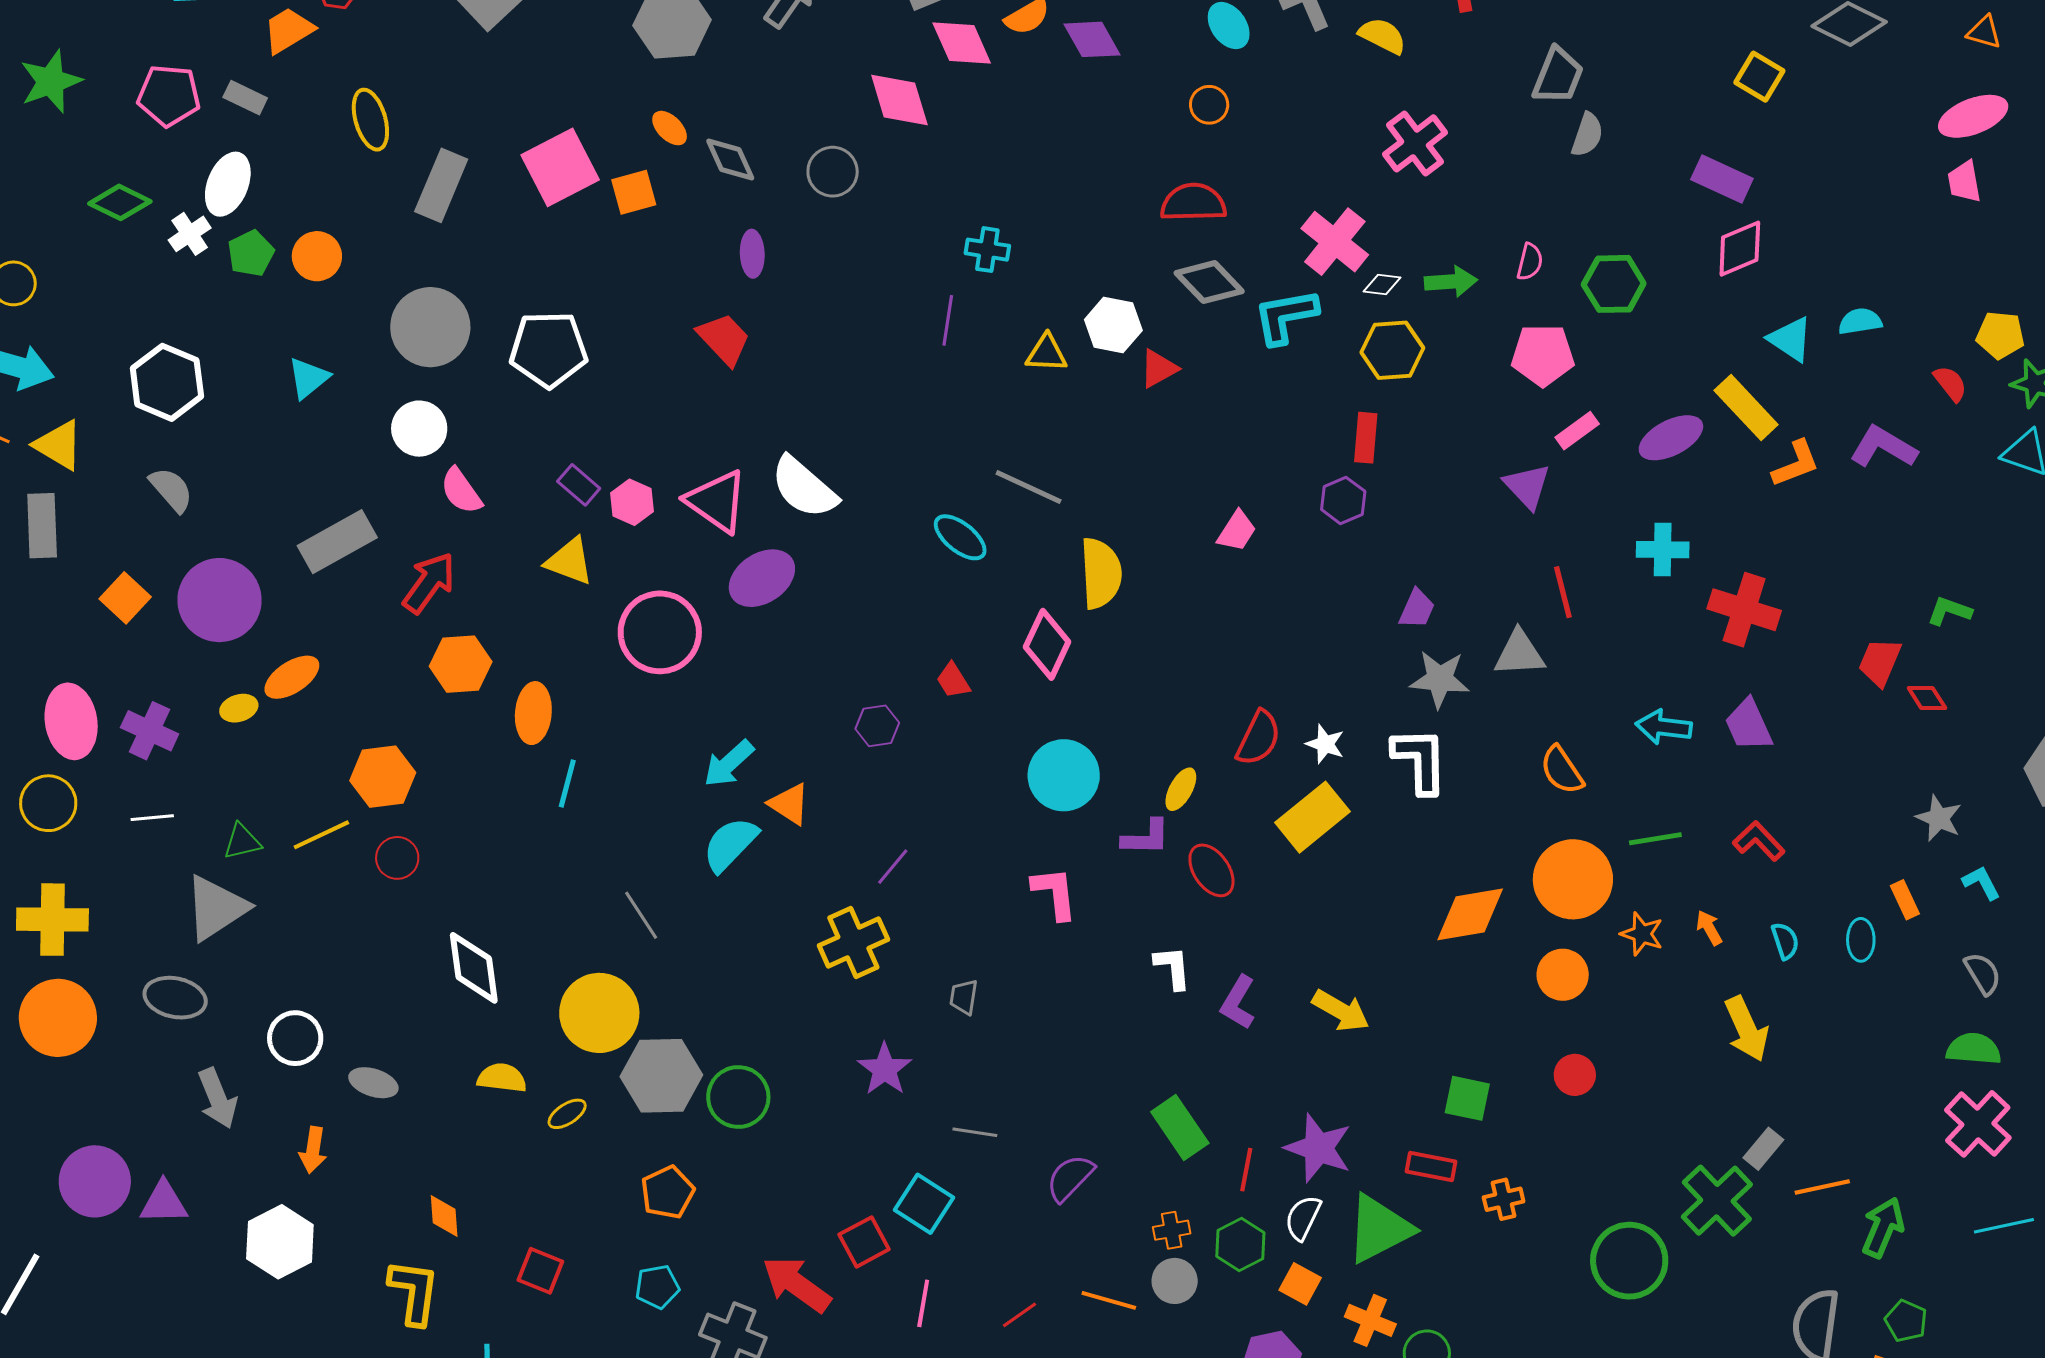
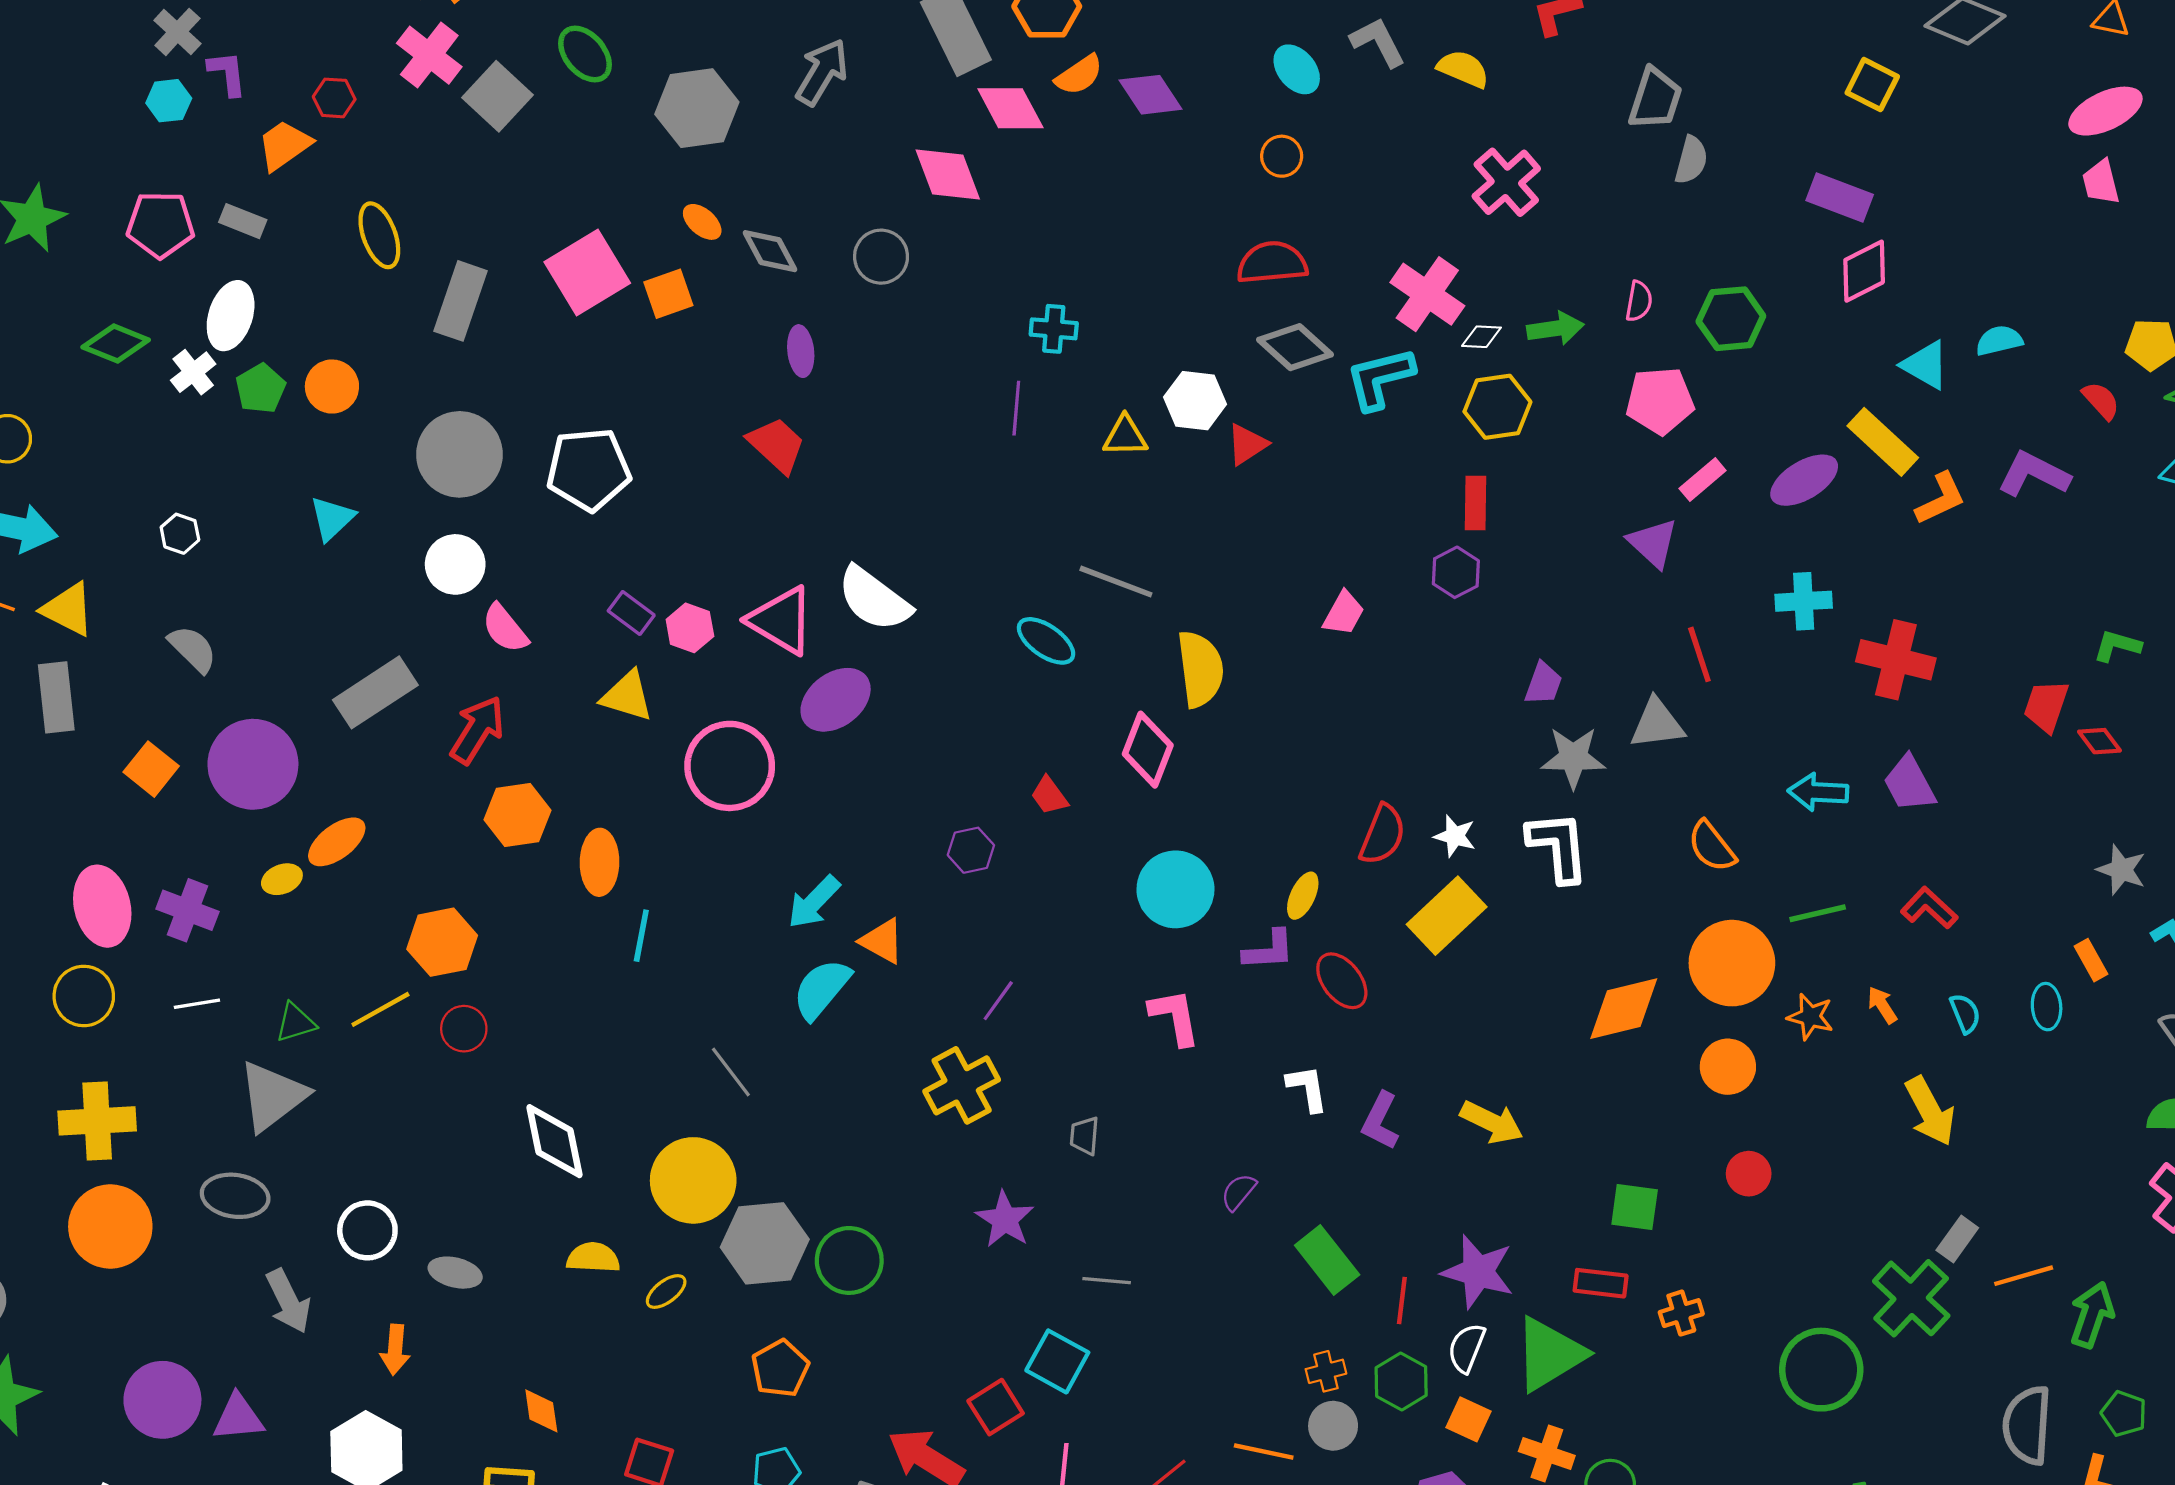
white hexagon: (167, 382) -> (180, 534), size x0.5
purple semicircle: (1070, 1178) -> (1239, 1192), moved, size x0.7

